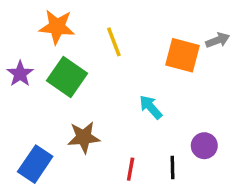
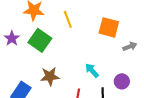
gray arrow: (218, 40) -> (130, 46), moved
cyan arrow: (151, 107) -> (92, 70), moved

